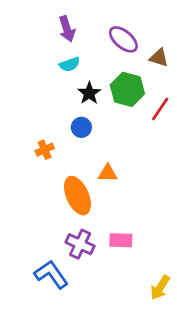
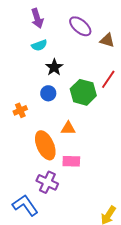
green hexagon: (127, 89) -> (83, 92), moved
pink rectangle: (121, 240) -> (71, 161), moved

